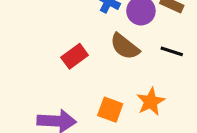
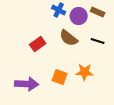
orange star: (151, 102) -> (85, 72), turned 30

